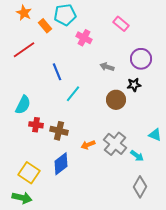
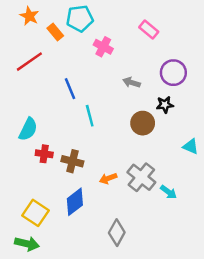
cyan line: (73, 94) -> (90, 116), turned -54
cyan triangle: (155, 135) -> (191, 146), moved
gray diamond: (140, 187) -> (117, 233), moved

